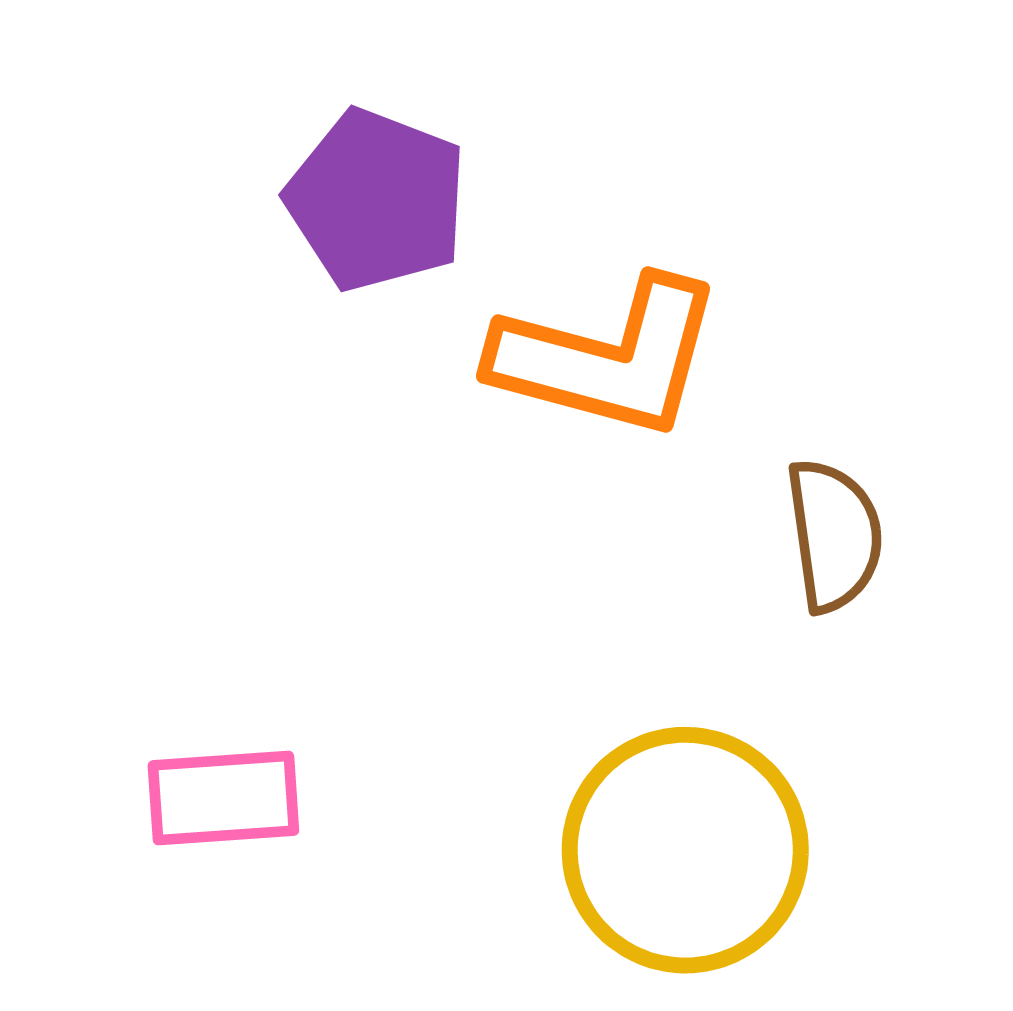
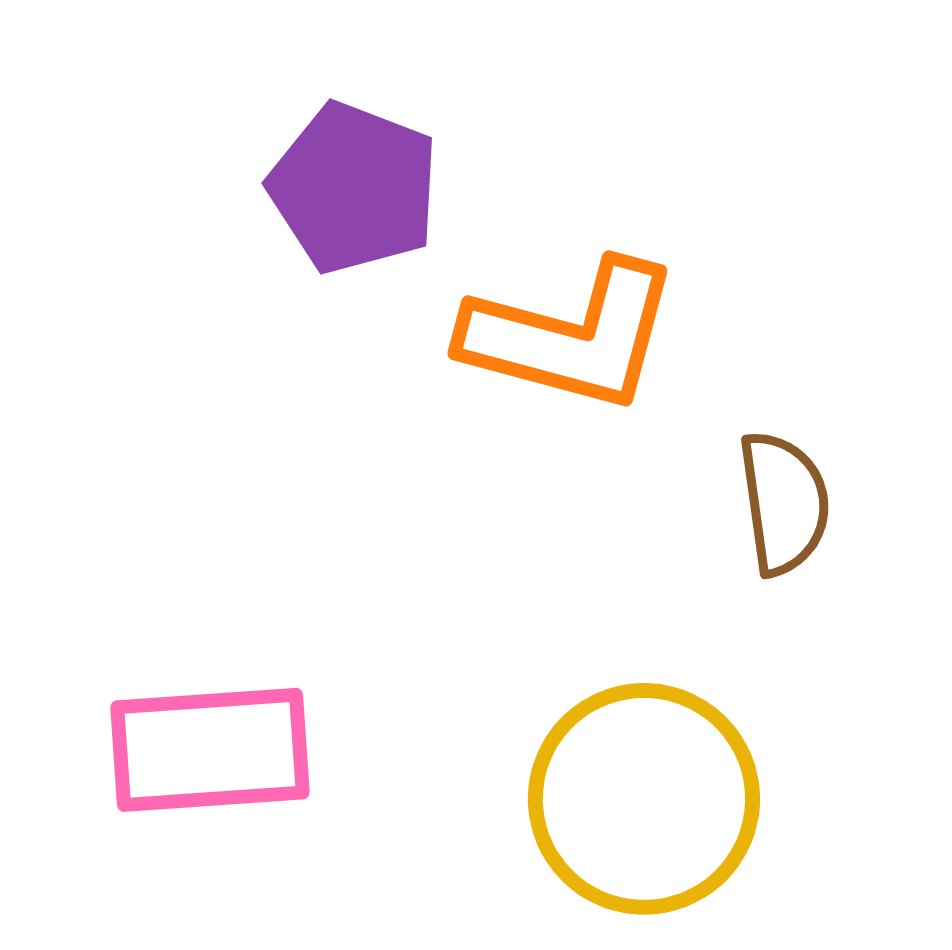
pink rectangle: (223, 798) -> (210, 750), size x1.4

